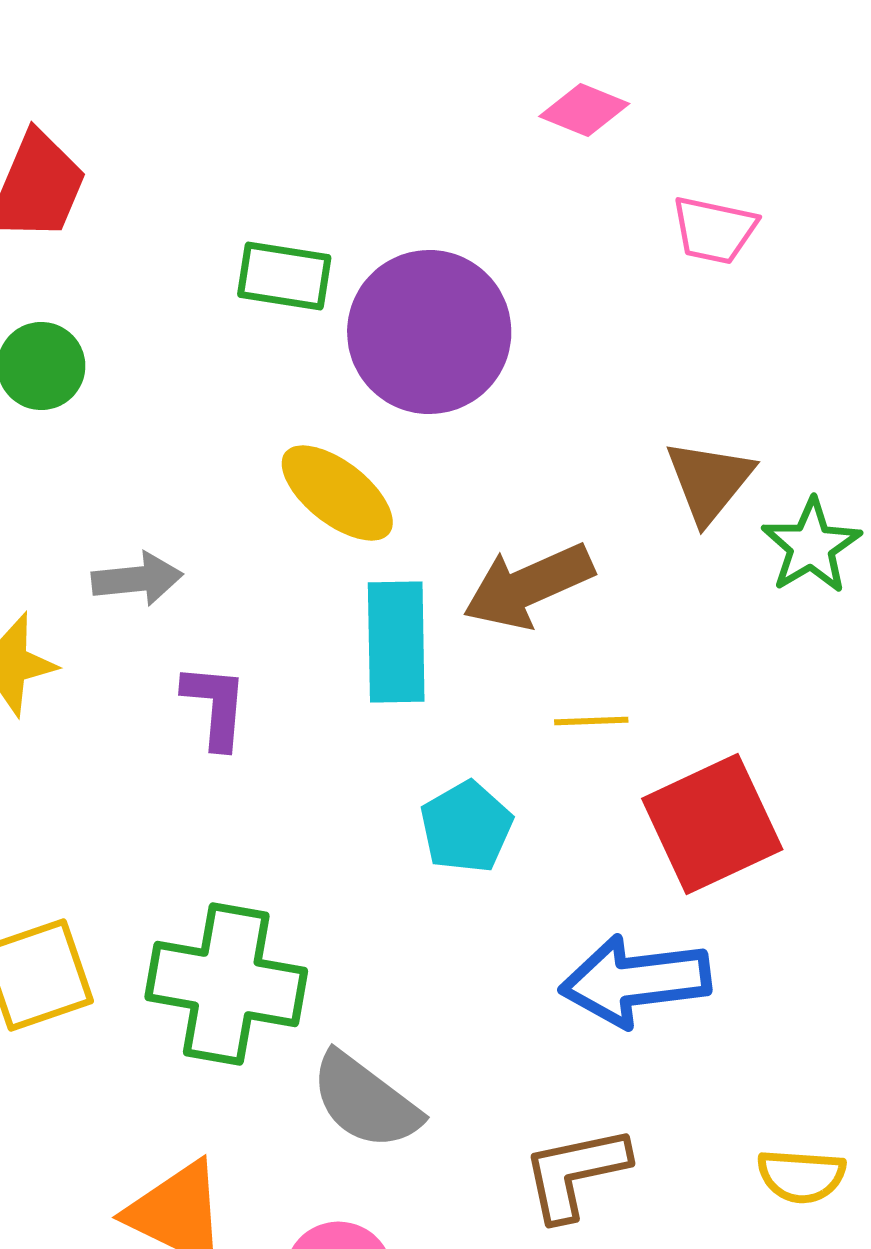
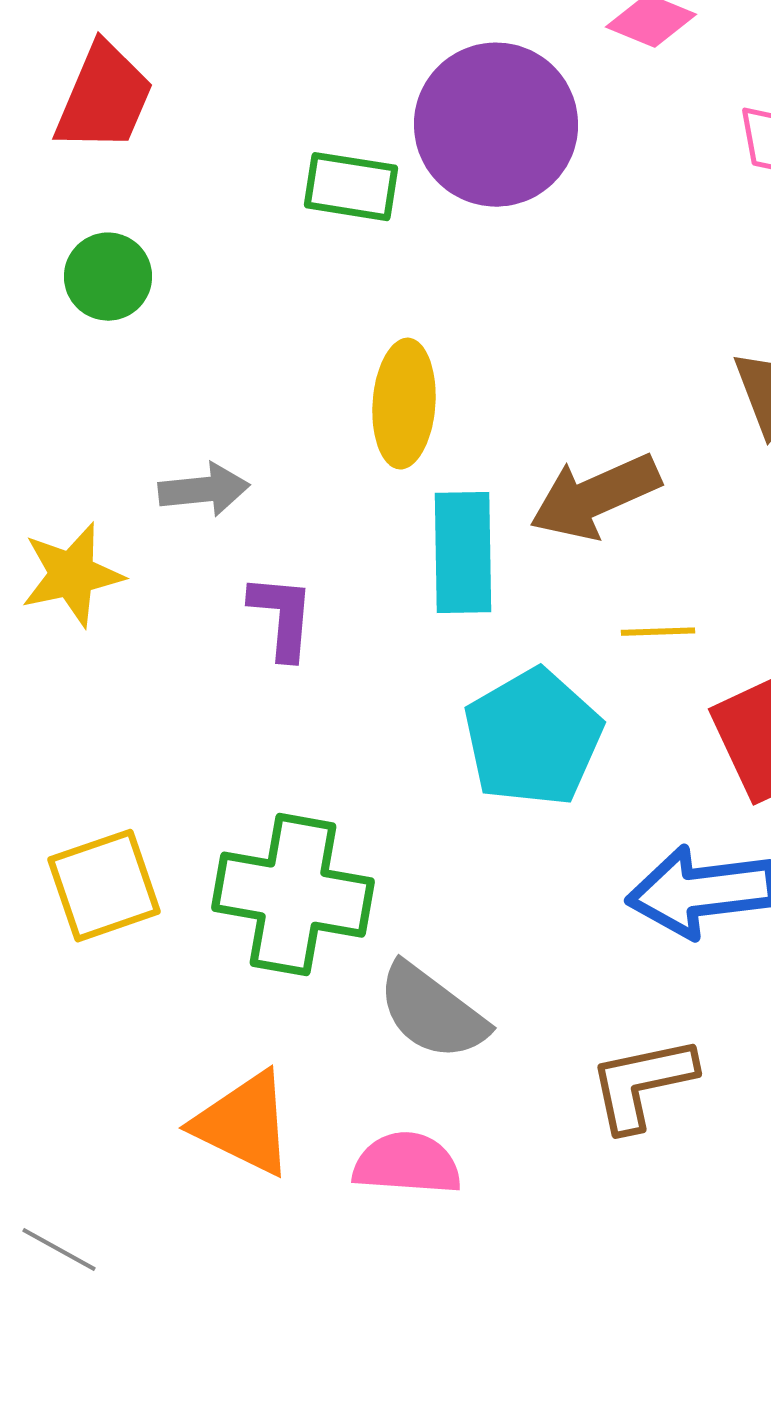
purple circle: (429, 332) -> (496, 125), moved
yellow ellipse: (337, 493) -> (404, 404), turned 56
cyan pentagon: (466, 827) -> (533, 738), size x1.5

